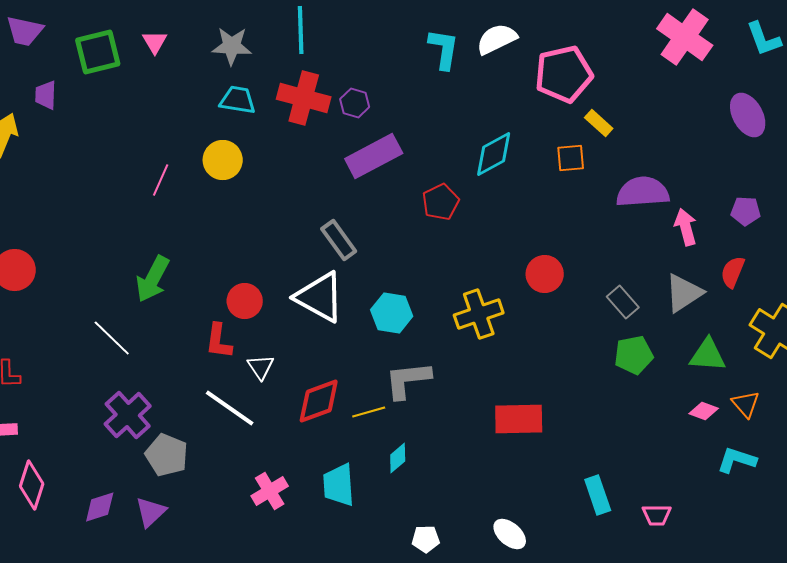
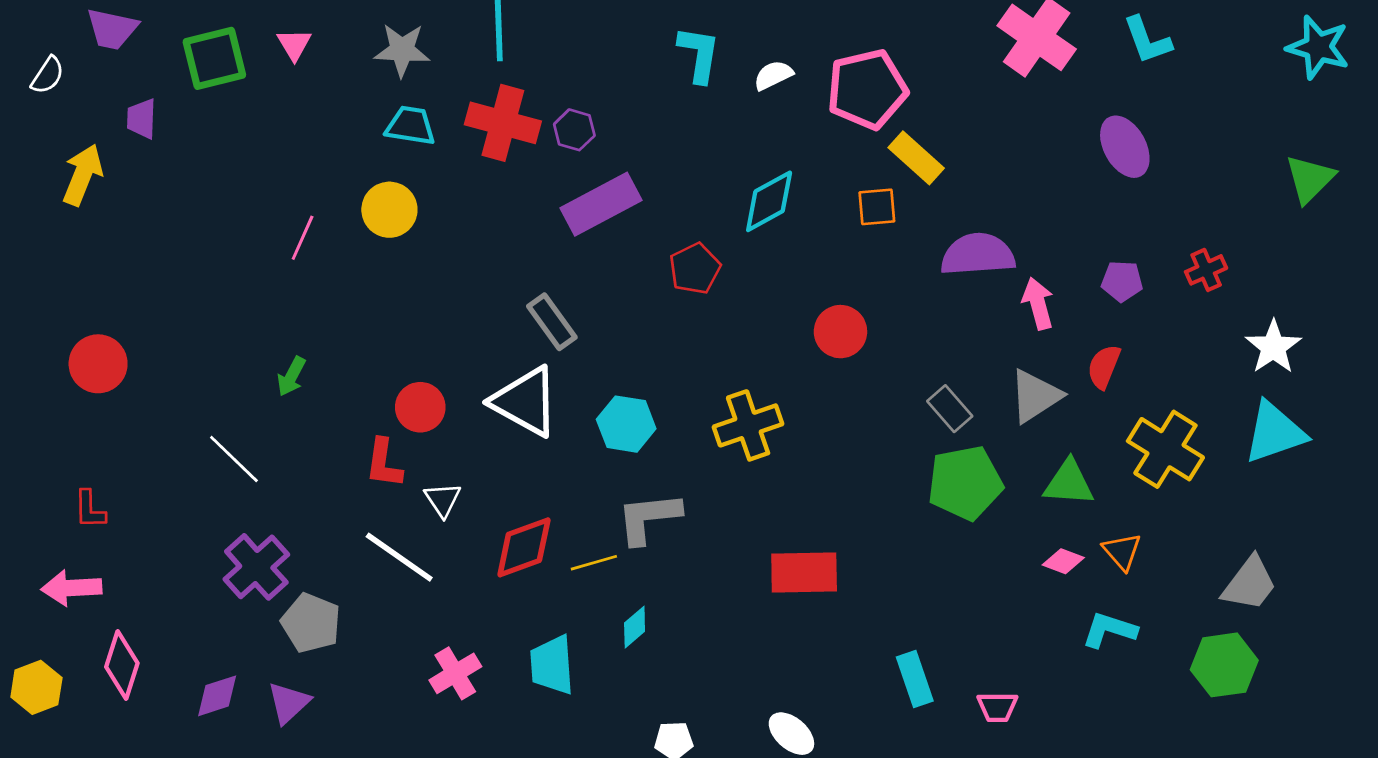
white semicircle: (497, 39) -> (773, 75), moved, size x0.7
yellow rectangle: (599, 123) -> (916, 158), size x1.4
red circle: (545, 274) -> (840, 332), moved
green arrow: (153, 279) -> (291, 376), size x0.6
green pentagon: (634, 355) -> (965, 483), size x1.4

